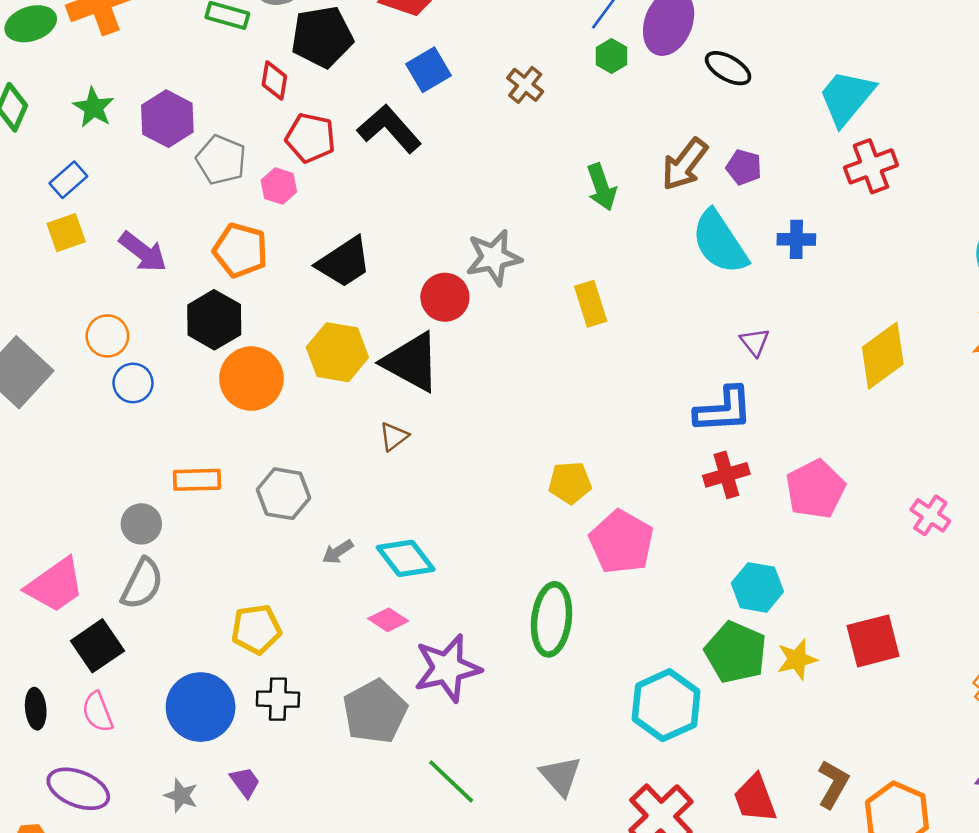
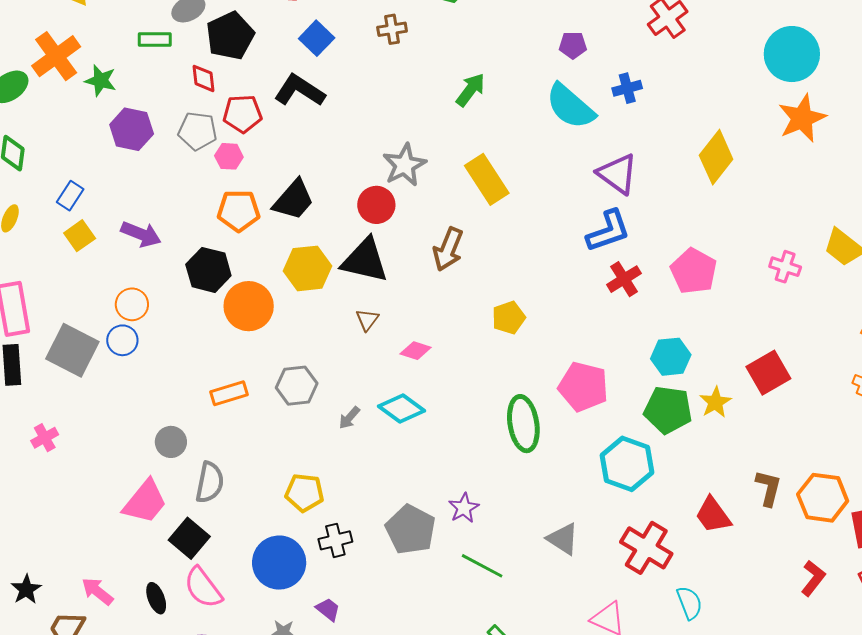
brown cross: (525, 85) -> (392, 29), turned -32
green star: (94, 108) -> (100, 81), moved
gray pentagon: (221, 160) -> (198, 131), moved
brown arrow: (685, 164) -> (448, 249), moved
green arrow: (602, 187) -> (470, 90), turned -108
orange pentagon: (240, 250) -> (239, 211), moved
yellow rectangle: (591, 304) -> (487, 179), size x1.4
purple triangle: (755, 342) -> (617, 174), size x1.8
blue circle: (133, 383) -> (122, 340), moved
gray circle: (141, 524) -> (171, 442), moved
pink pentagon: (621, 542) -> (583, 387), moved
pink diamond: (388, 620) -> (416, 351), moved
yellow pentagon: (256, 629) -> (304, 493), turned 30
purple star: (447, 668) -> (464, 508), moved, size x0.6
pink semicircle: (98, 712) -> (203, 588), size x1.4

